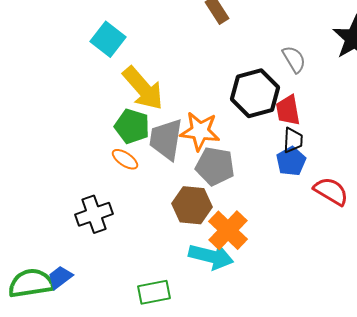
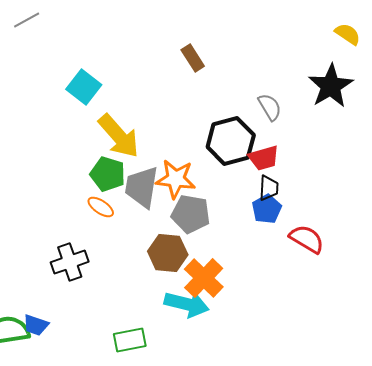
red trapezoid: (288, 110) -> (264, 158), turned -96
blue trapezoid: (60, 277) -> (36, 325), turned -124

